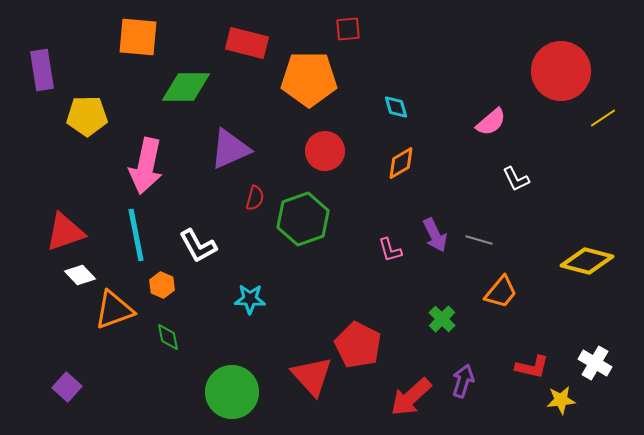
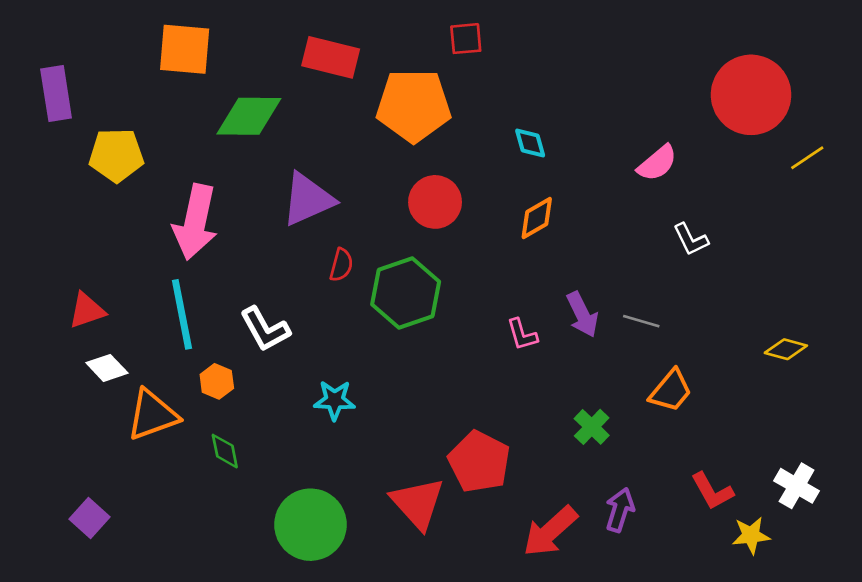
red triangle: (65, 232) -> (87, 310), size x0.7
yellow diamond: (587, 261) -> (786, 349), size x0.6
red L-shape: (532, 367) -> (712, 491), turned 48

